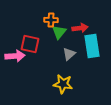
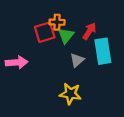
red arrow: (80, 28) -> (89, 31), turned -49
red square: (30, 44) -> (45, 32), moved, turned -30

